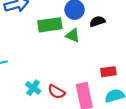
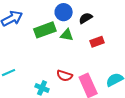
red rectangle: (108, 72) -> (97, 42), moved
red semicircle: (56, 92) -> (64, 76), moved

